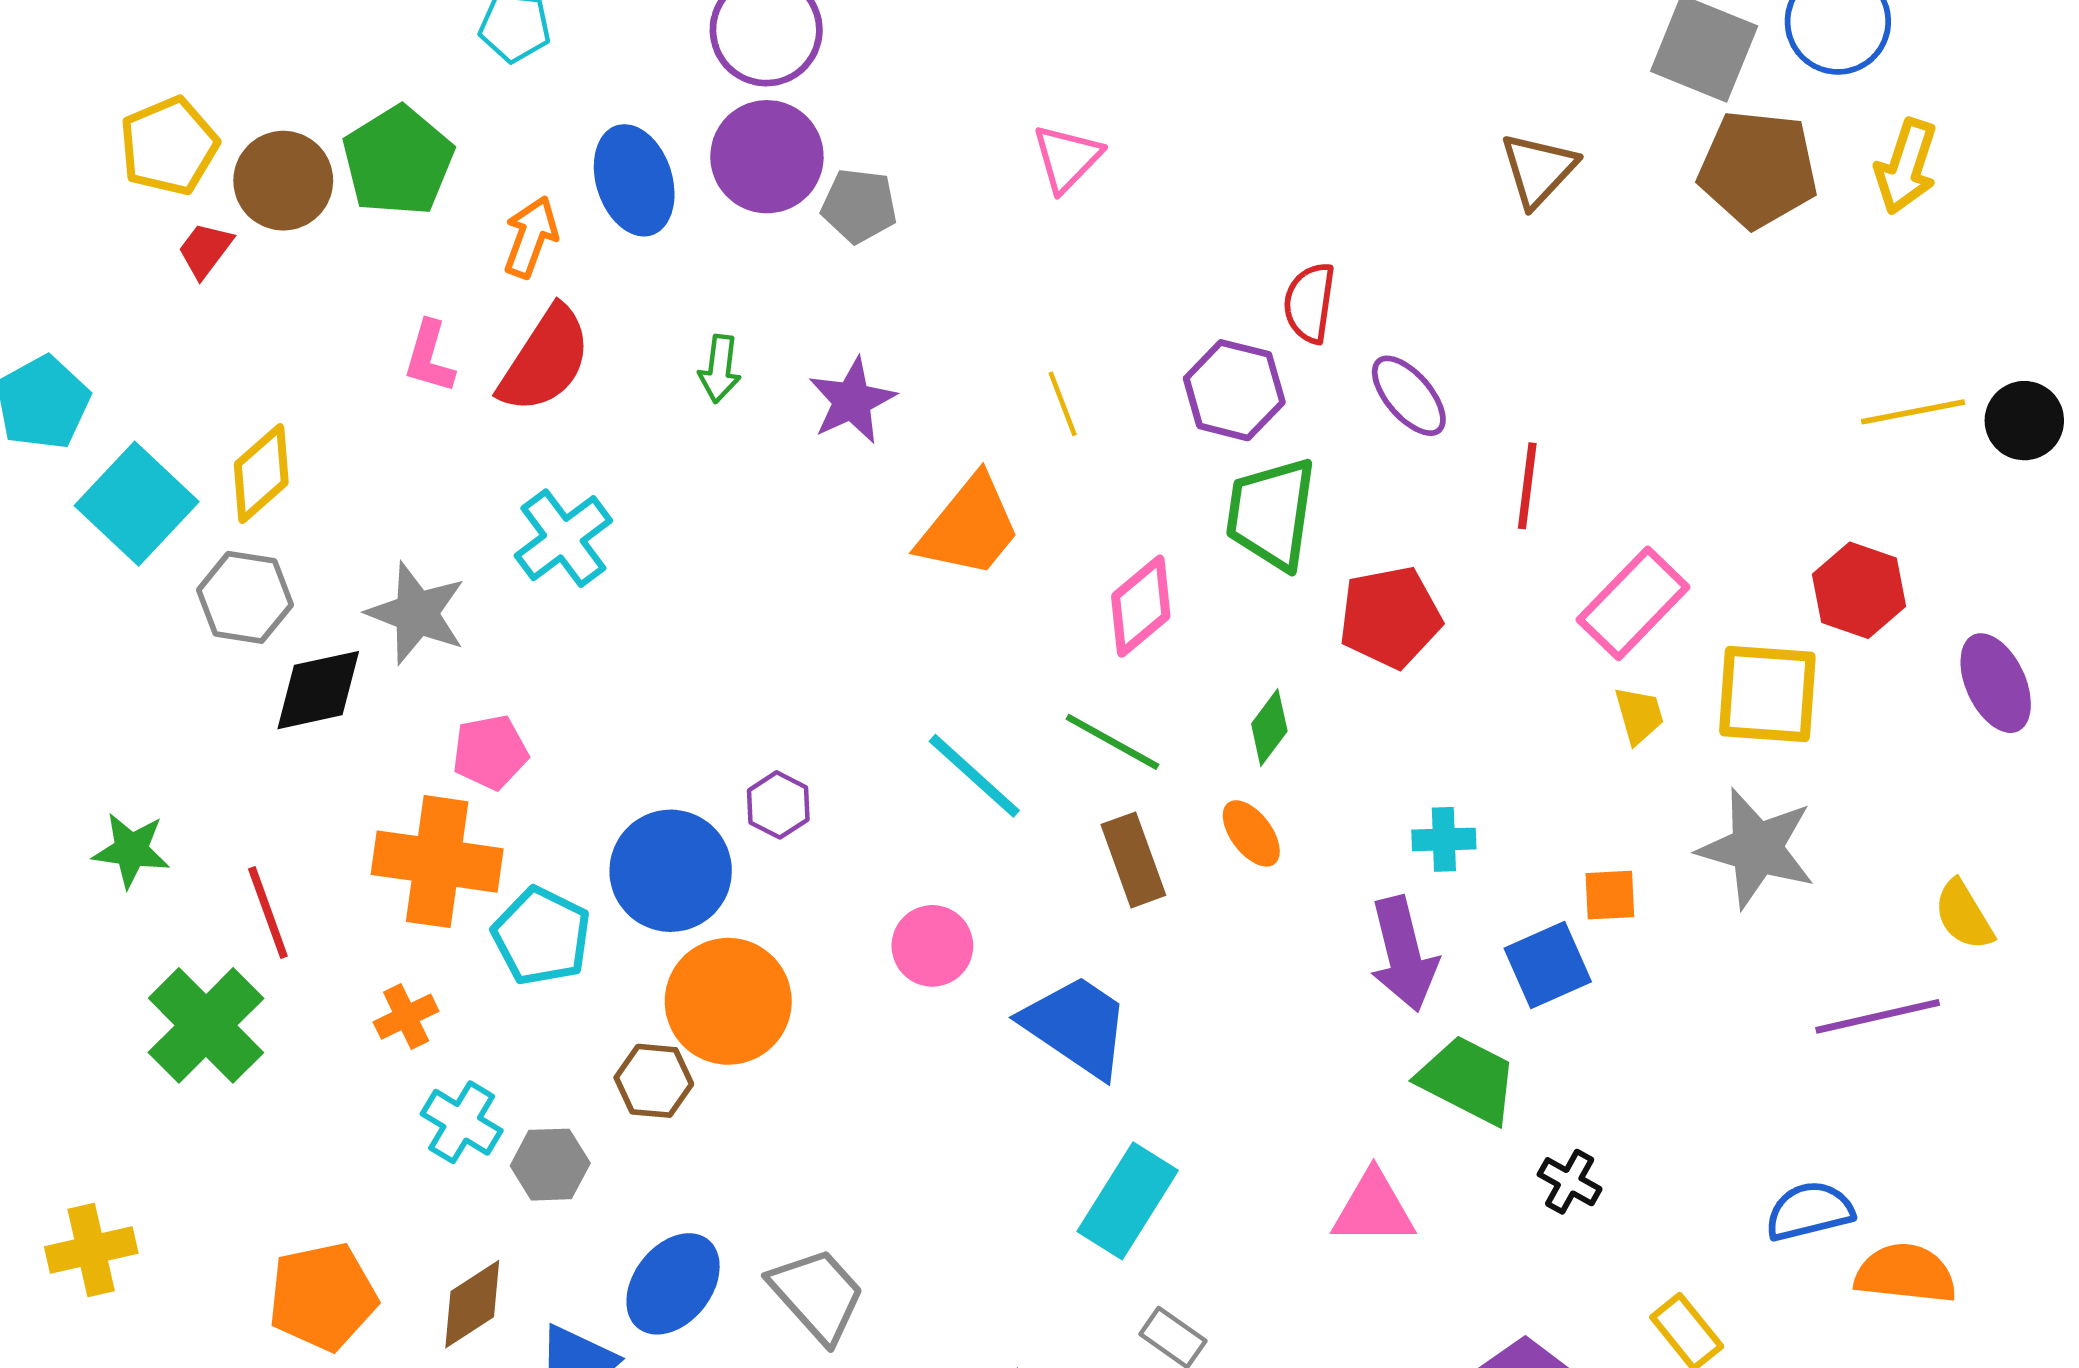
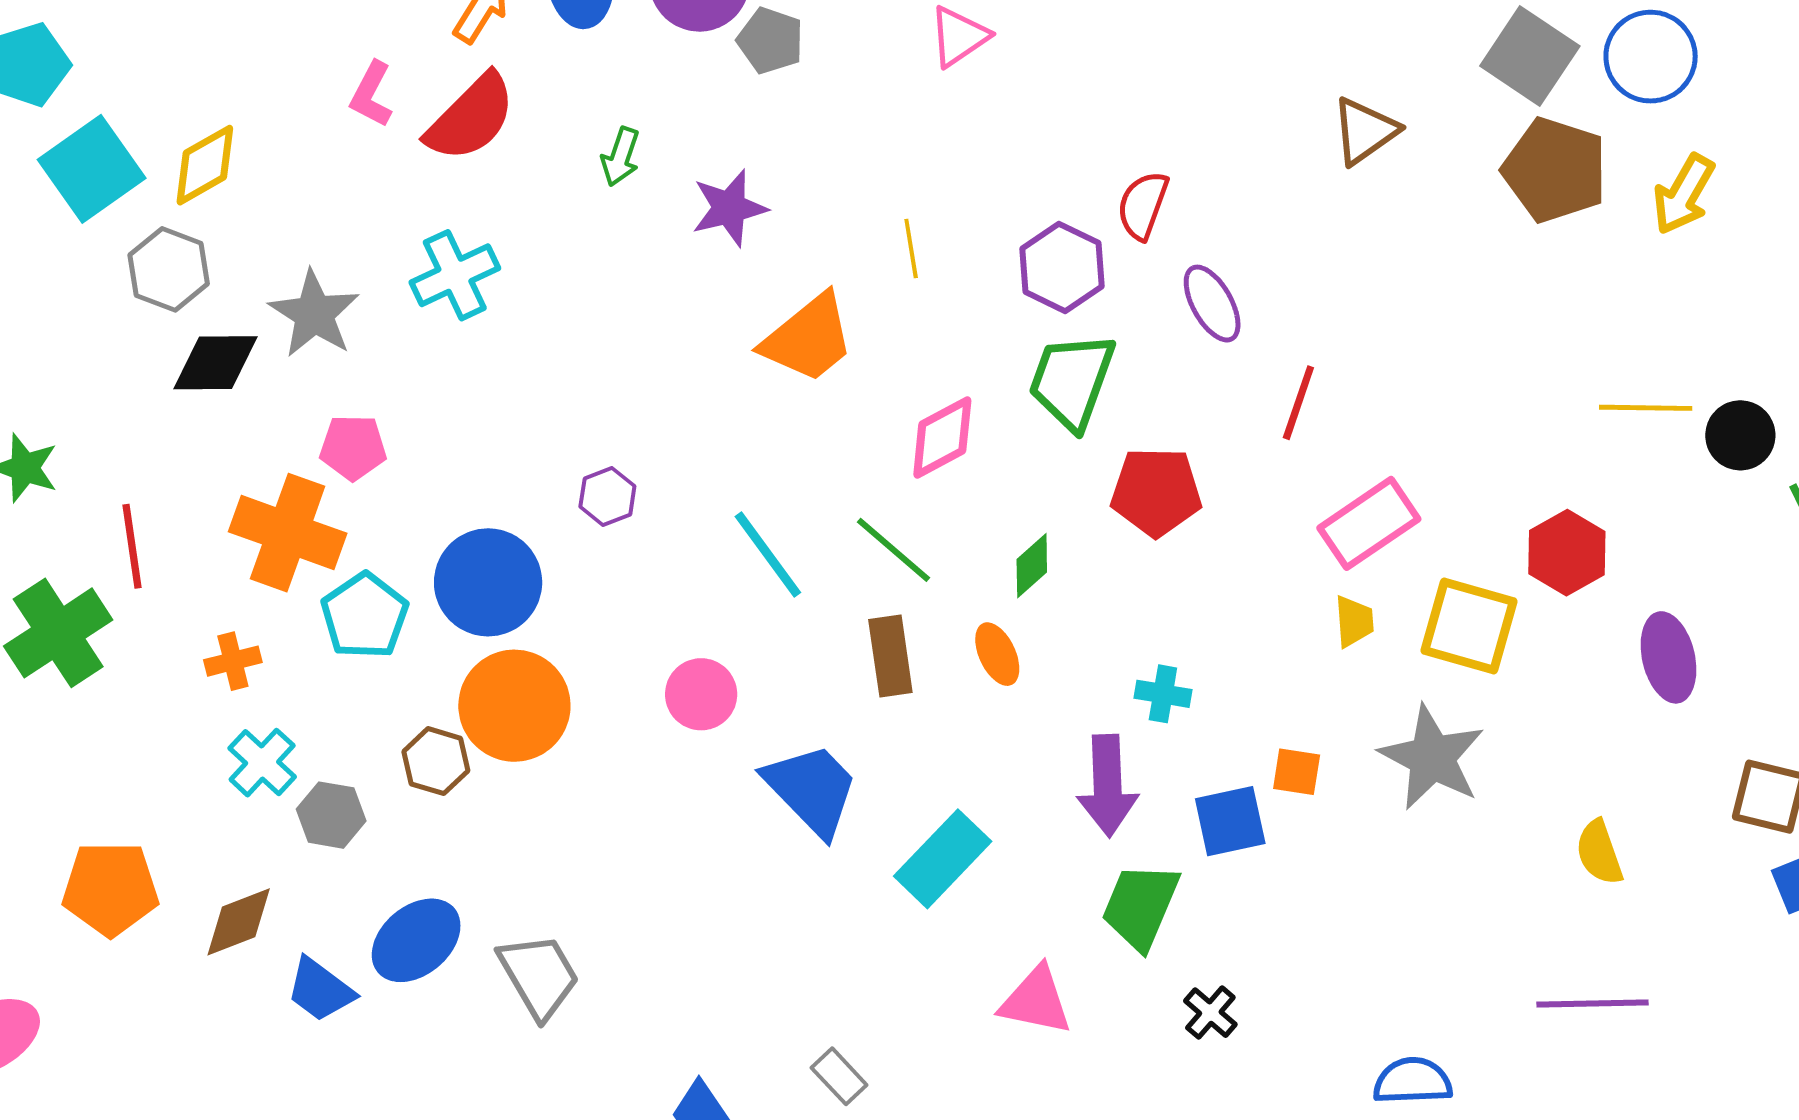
purple hexagon: (778, 805) -> (607, 496), moved
purple line: (1878, 1016) -> (1592, 1003), moved
green trapezoid: (1468, 1080) -> (1140, 906), turned -106
cyan rectangle: (1128, 1201) -> (943, 859), moved

